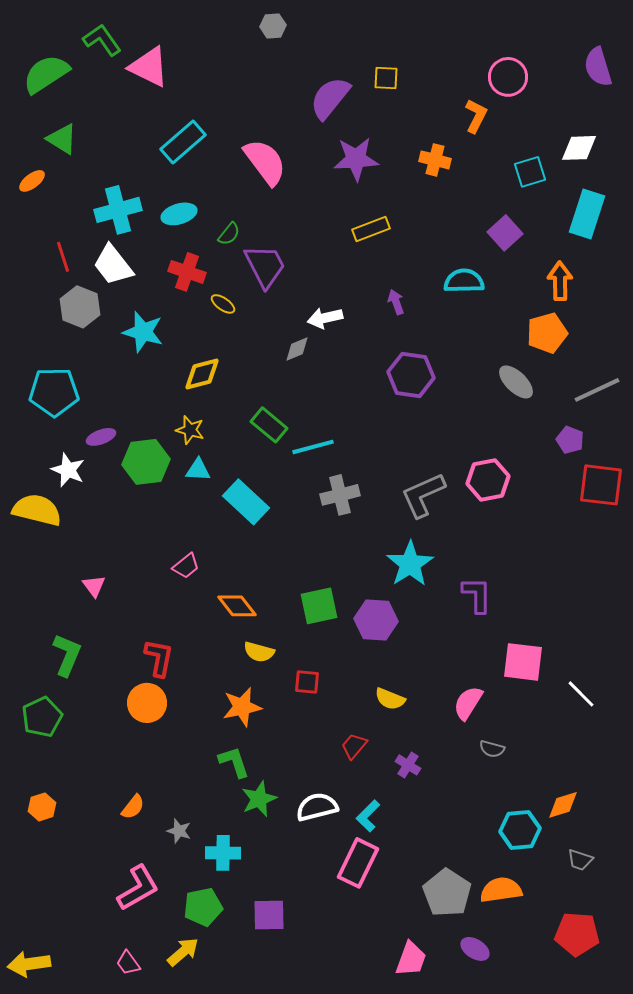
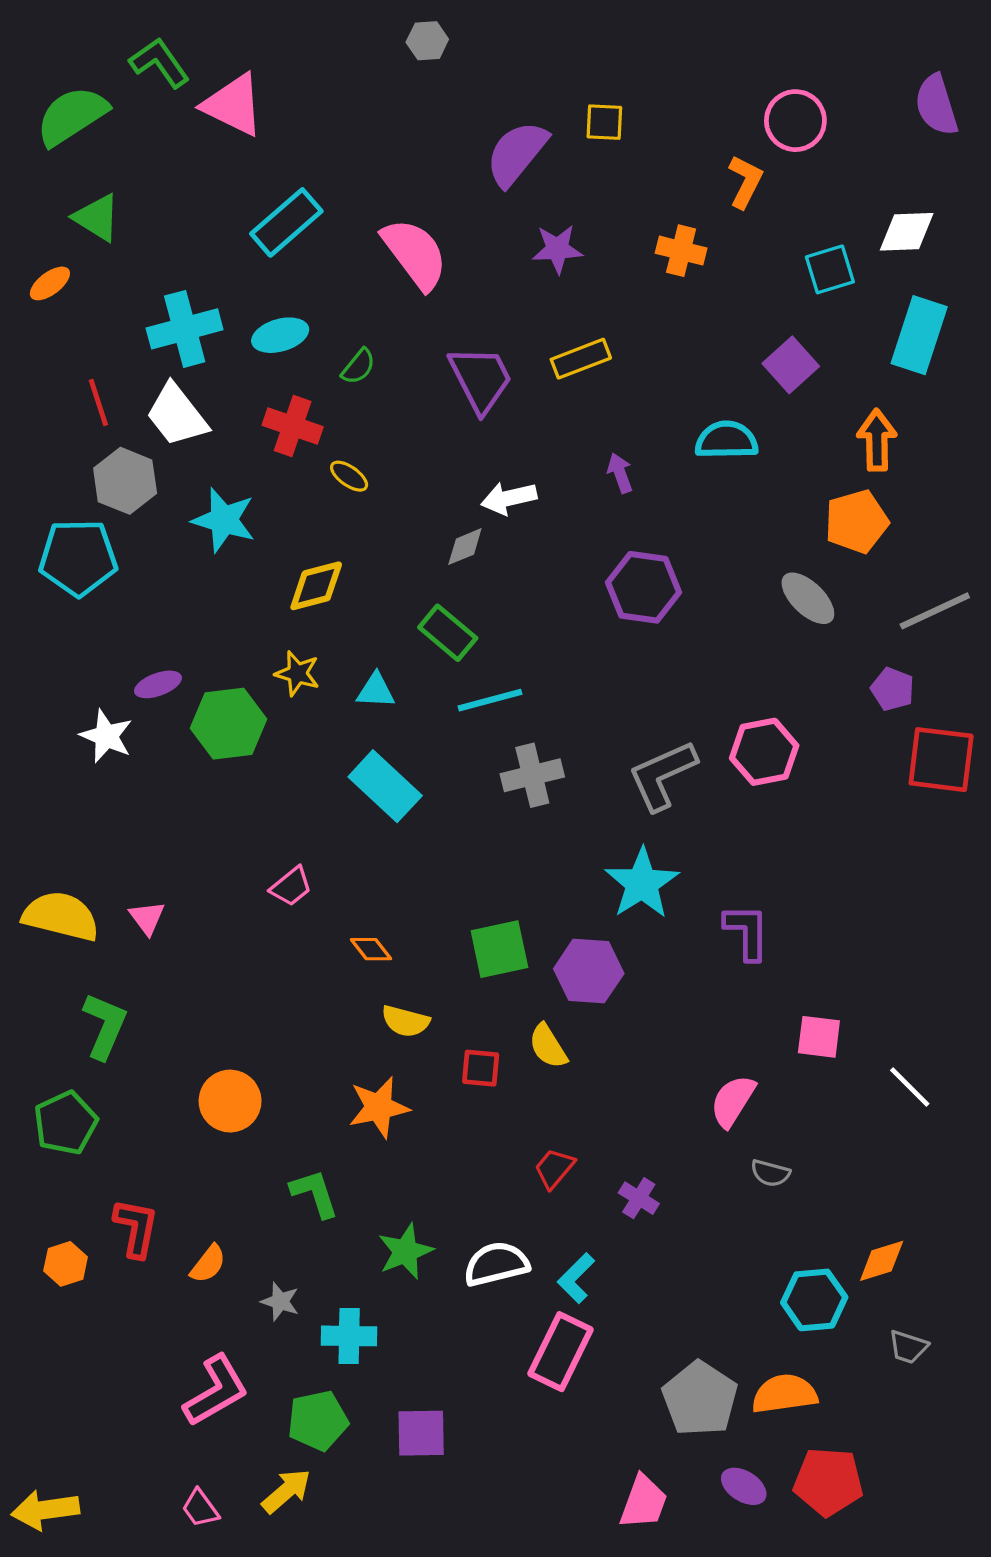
purple star: (356, 159) -> (557, 249), size x0.7
purple trapezoid: (265, 266) -> (481, 379), moved
cyan pentagon: (54, 392) -> (78, 558), moved
green rectangle: (269, 425) -> (448, 633), moved
cyan triangle: (198, 470) -> (376, 691), moved
yellow semicircle: (37, 510) -> (61, 916), moved
orange diamond: (237, 606) -> (371, 949), size x0.7
red L-shape: (159, 658) -> (136, 1228), moved
pink square: (523, 662) -> (819, 1037), size x0.7
yellow semicircle: (390, 699) -> (548, 1046), moved, turned 36
green L-shape: (234, 762) -> (315, 1193), moved
red pentagon: (577, 934) -> (828, 1482), moved

